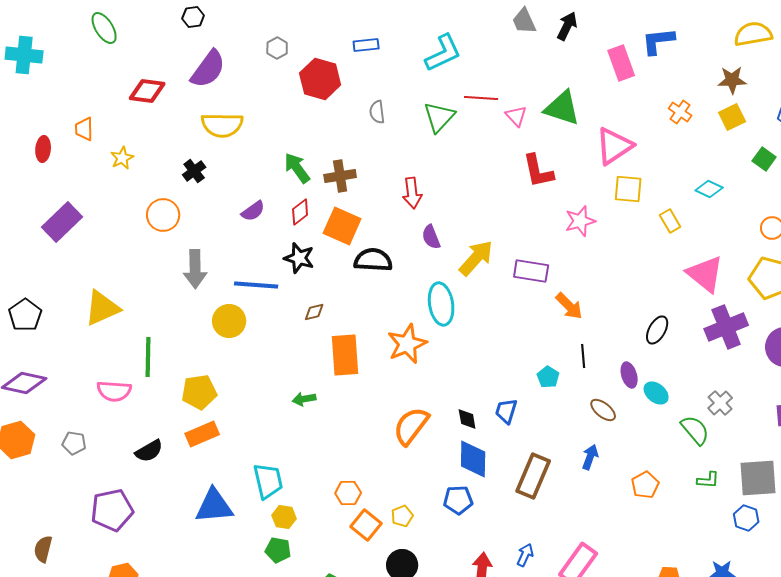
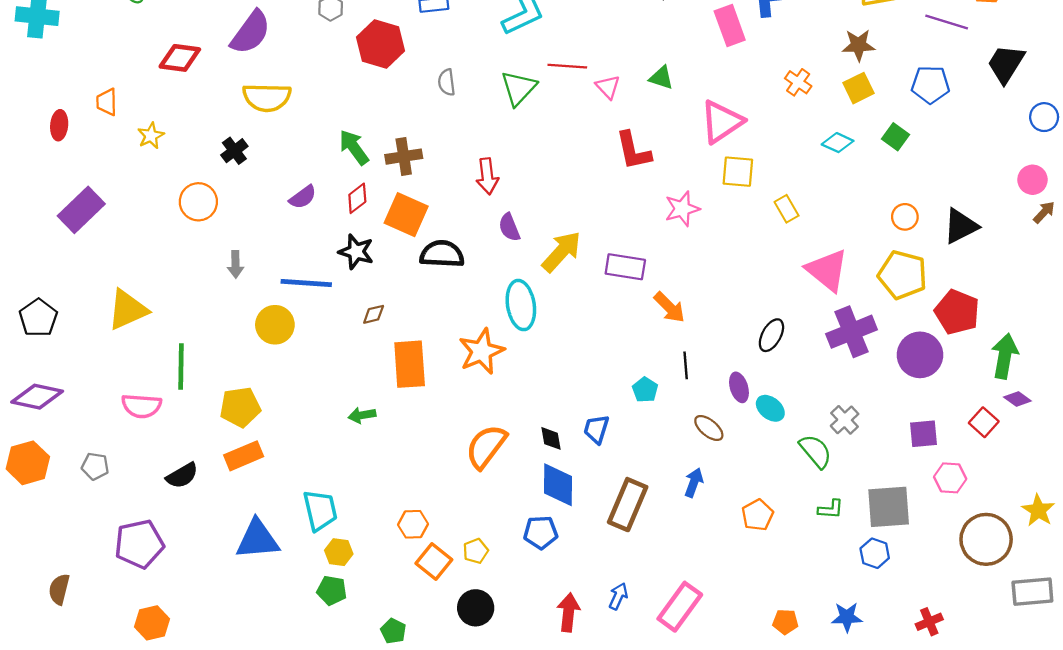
green triangle: (562, 108) -> (661, 78), size x0.6
cyan diamond: (709, 189) -> (838, 143), moved
gray arrow: (195, 269) -> (236, 264), size x0.6

